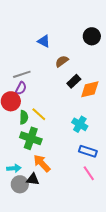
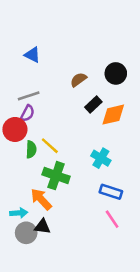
black circle: (92, 36) -> (116, 73), moved
blue triangle: (44, 41) -> (32, 55), moved
green cross: (31, 138) -> (56, 176), moved
orange arrow: (42, 163) -> (41, 199), moved

